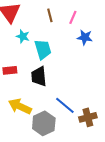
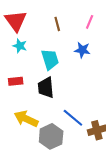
pink line: (73, 17) -> (90, 22), moved
cyan star: (23, 36) -> (20, 46), moved
blue star: (85, 37) -> (82, 50), moved

